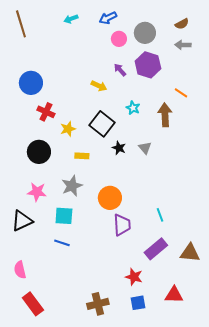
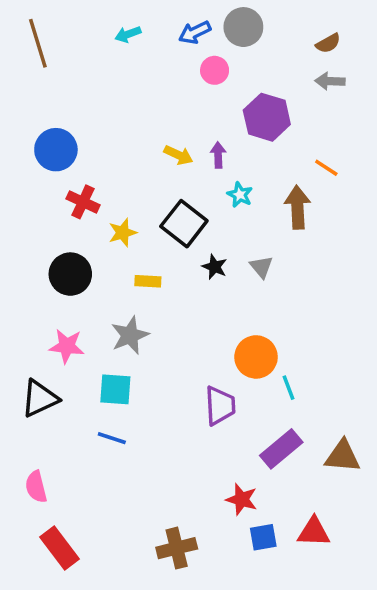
gray circle: (145, 33) -> (243, 27), moved
purple arrow: (120, 70) -> (218, 155), moved, turned 40
orange circle: (110, 198) -> (256, 357), moved
blue square: (138, 303) -> (263, 537), moved

